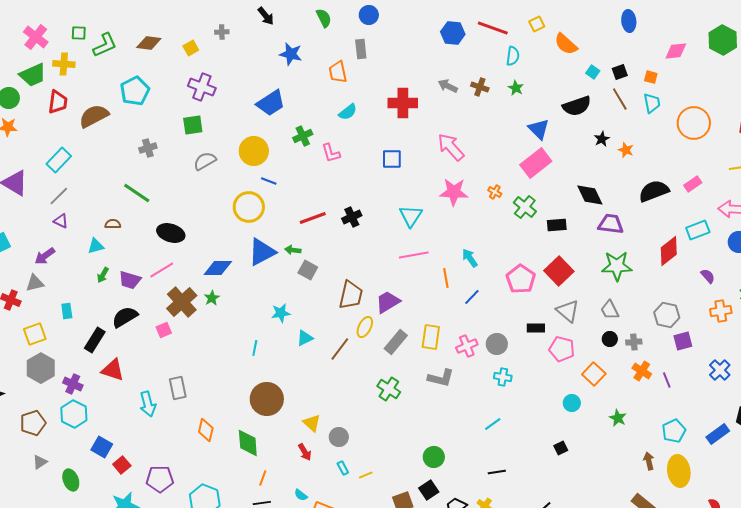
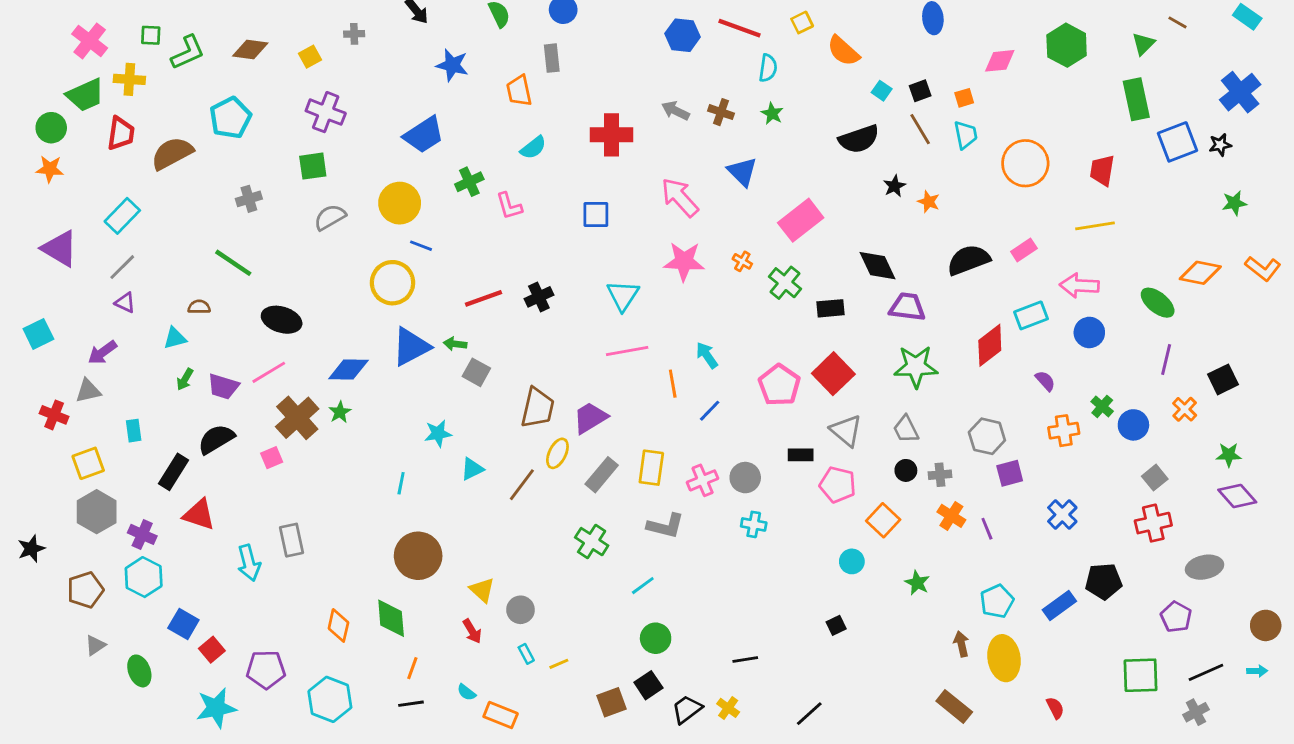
orange square: (651, 77) -> (964, 98), turned -32
blue triangle: (539, 129) -> (742, 172), moved
cyan line: (493, 424) -> (643, 586), moved
orange diamond: (206, 430) -> (338, 625), moved

